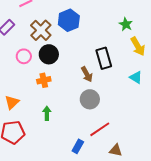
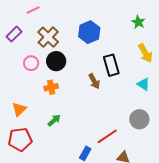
blue hexagon: (69, 20) -> (89, 32), moved
green star: (126, 24) -> (138, 22), moved
gray circle: (90, 99) -> (139, 119), moved
green arrow: (47, 113) -> (54, 120), turned 48

